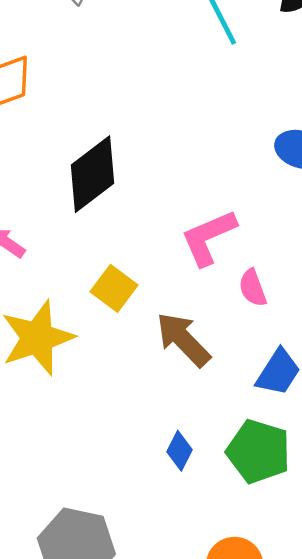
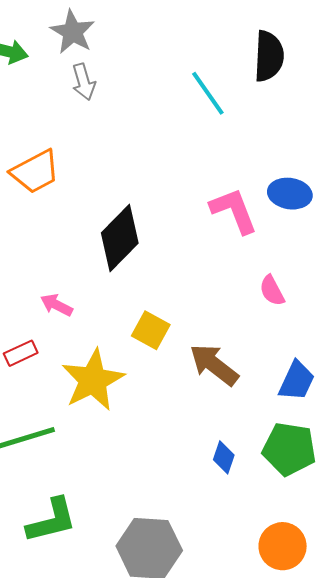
pink L-shape: (209, 237) -> (234, 211), moved, turned 100
pink semicircle: (253, 288) -> (272, 291), moved

